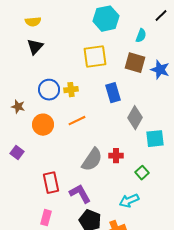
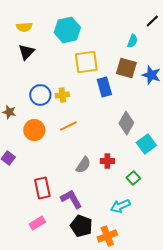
cyan hexagon: (106, 19) -> (67, 30), moved
blue rectangle: (113, 93) -> (104, 87), moved
cyan square: (155, 139) -> (146, 144), turned -30
gray semicircle: (92, 160) -> (83, 165), size x0.7
pink rectangle: (46, 218) -> (37, 223), turned 42

